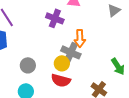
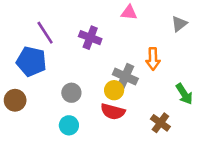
purple cross: (55, 18) -> (90, 38), moved
orange arrow: (80, 38) -> (153, 59), moved

